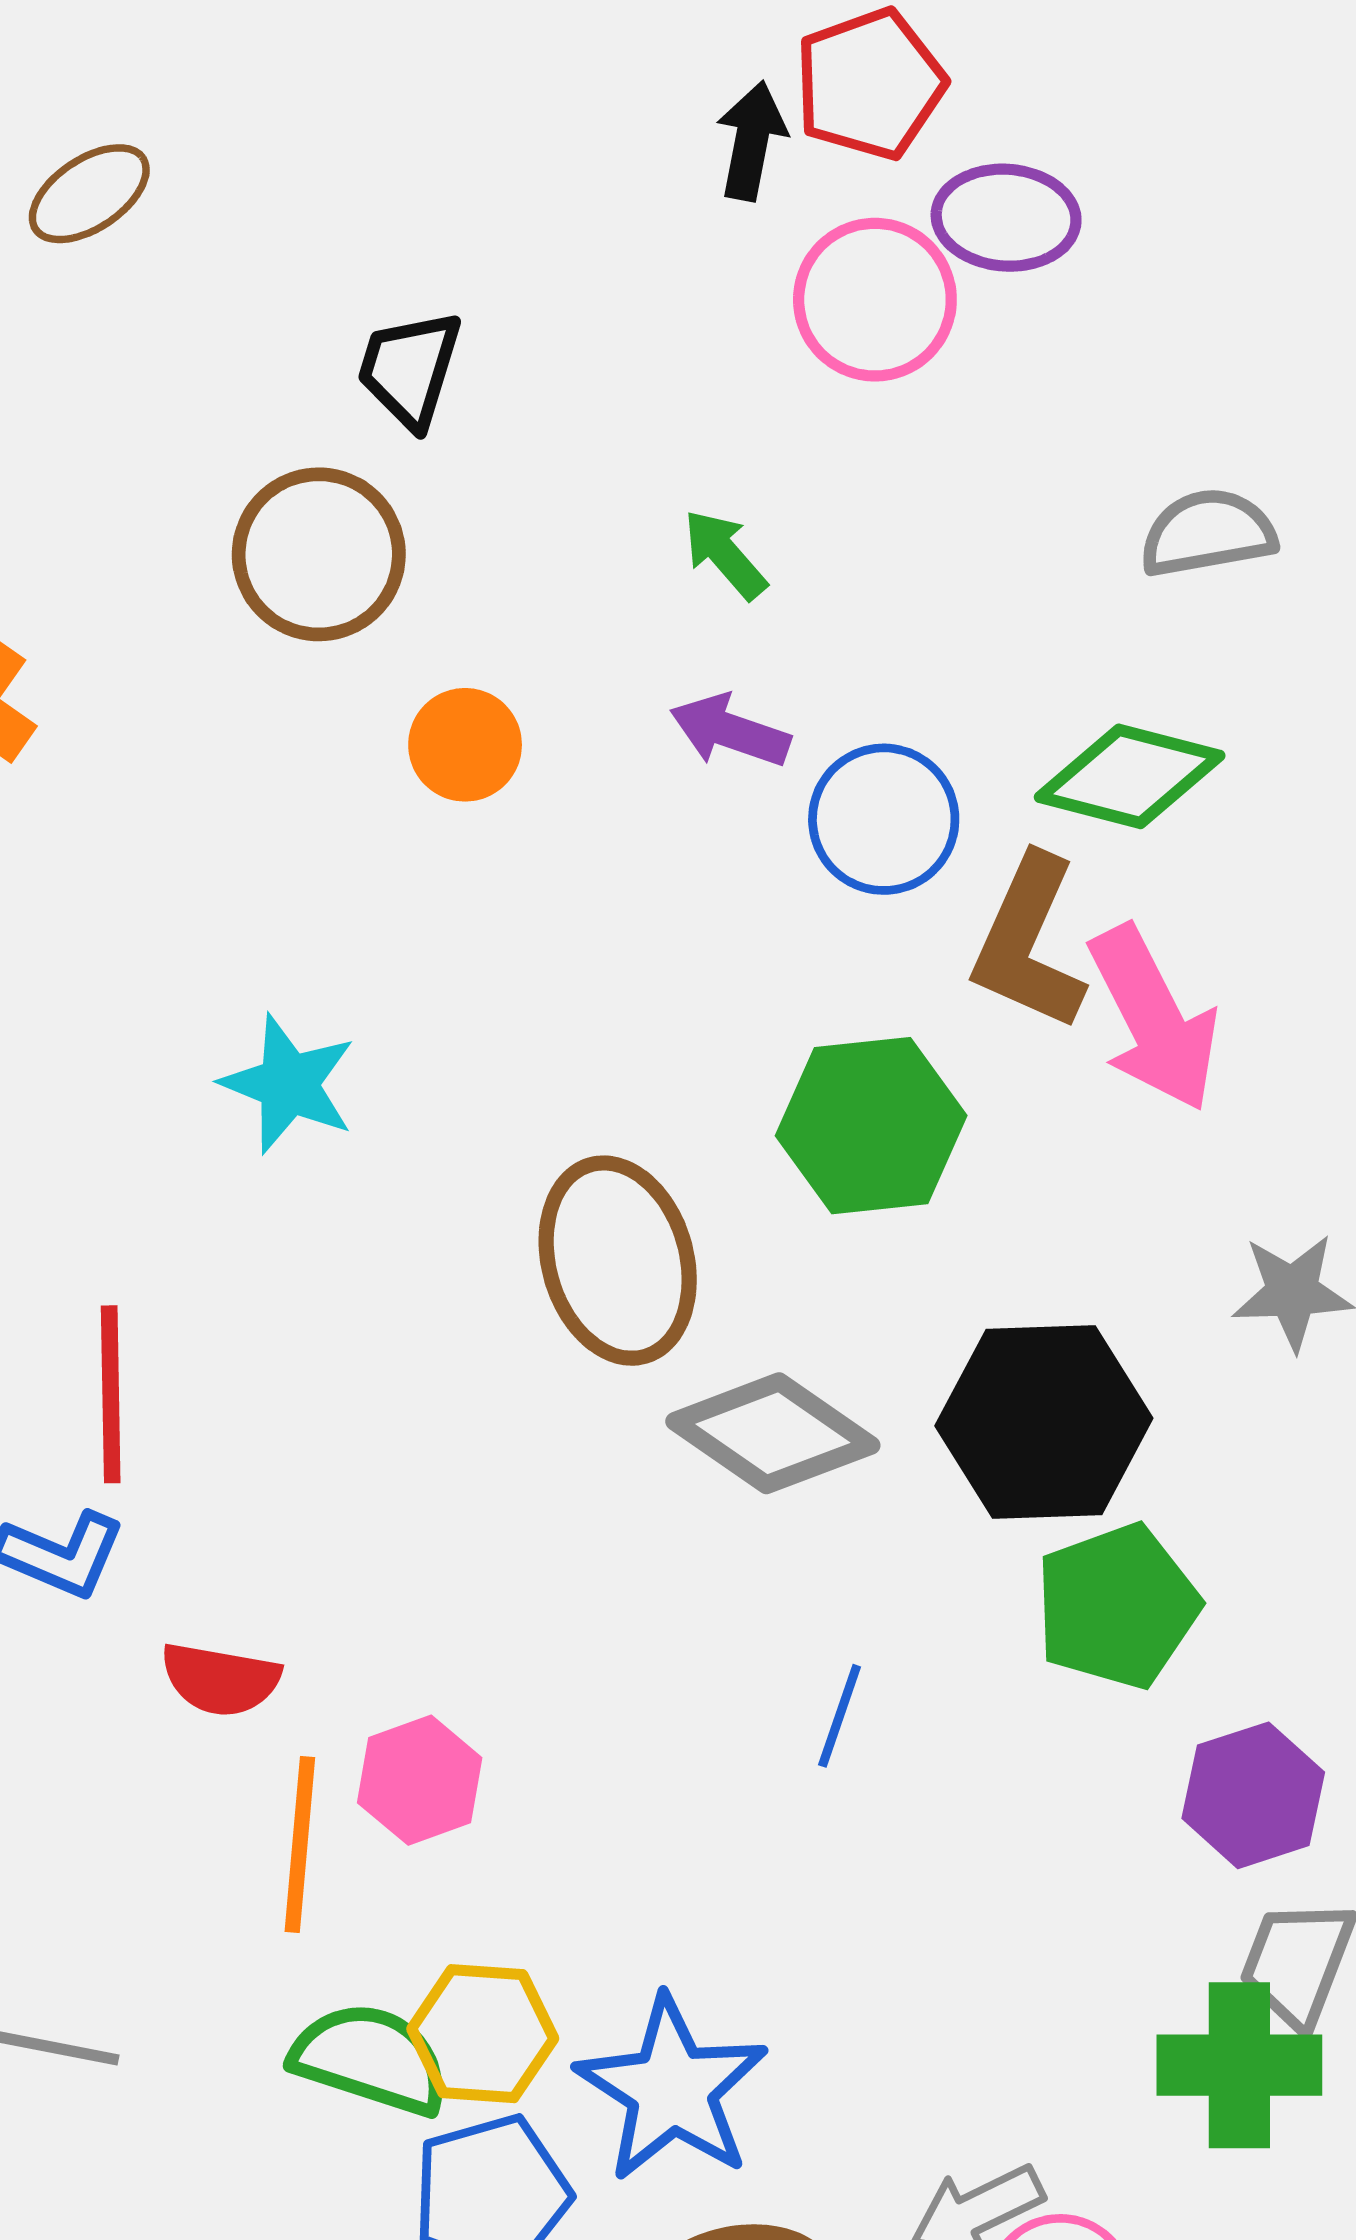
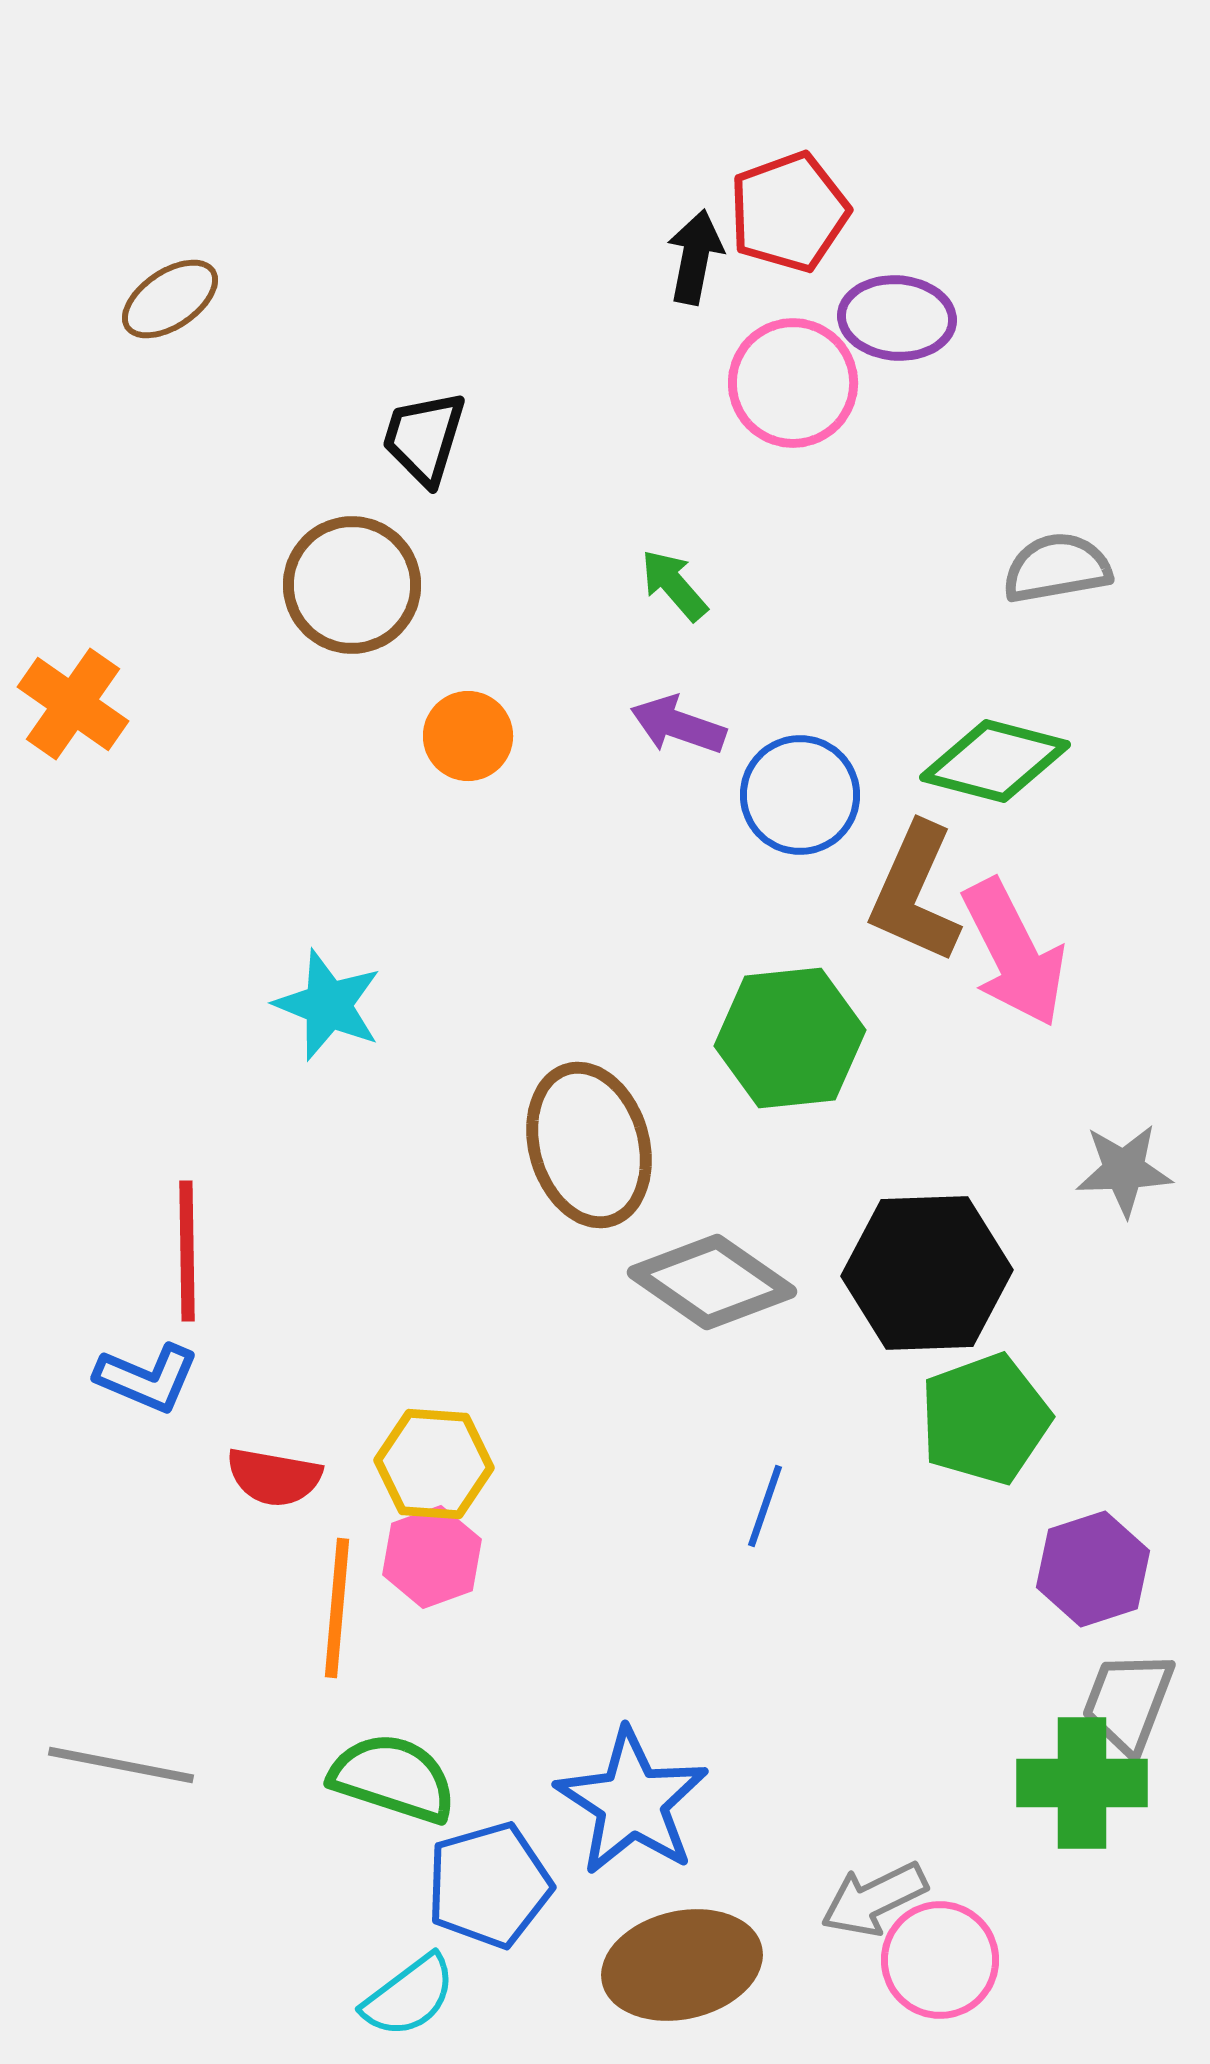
yellow hexagon: (483, 2034) -> (434, 1464), moved

